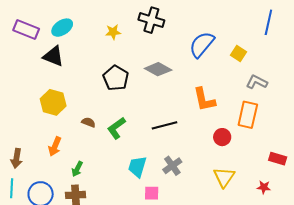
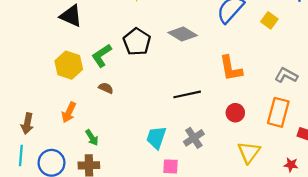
gray L-shape: (257, 82) -> (286, 75), moved
orange rectangle: (248, 115) -> (278, 112), moved
green L-shape: (116, 128) -> (102, 55), moved
red circle: (222, 137) -> (235, 113), moved
green arrow: (77, 169) -> (92, 138), turned -63

